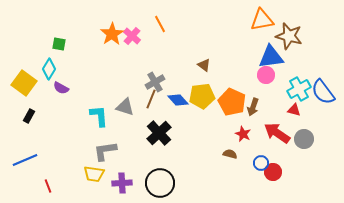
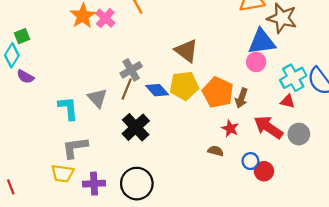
green square: (59, 44) -> (22, 36), moved, turned -32
brown triangle: (204, 65) -> (186, 51), size x1.6
gray triangle: (125, 107) -> (97, 98), turned 30

